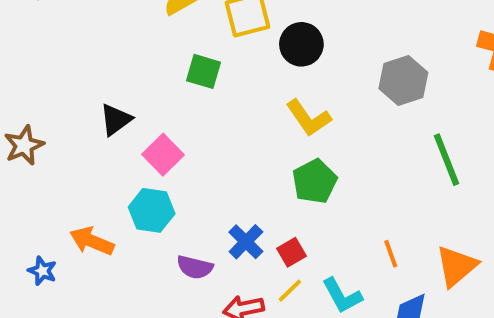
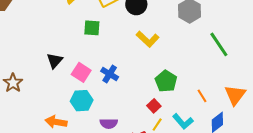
green pentagon: (315, 181) -> (166, 81), moved
blue cross: (246, 242) -> (110, 74), moved

